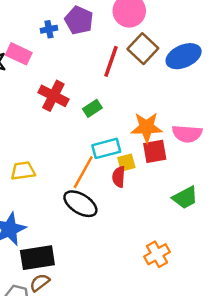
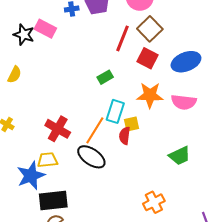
blue ellipse: (184, 56) -> (186, 62), moved
red cross: (53, 96) -> (58, 129), moved
cyan rectangle: (106, 148) -> (115, 111), turned -60
red square: (155, 151) -> (148, 58), moved, turned 35
yellow trapezoid: (23, 171) -> (47, 160), moved

